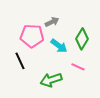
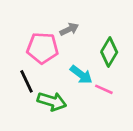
cyan arrow: (59, 46) -> (81, 75), moved
green arrow: (51, 80) -> (52, 101), moved, turned -145

